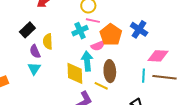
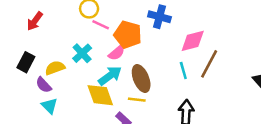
pink line: (93, 21) -> (101, 25), turned 32
cyan cross: (80, 31) -> (82, 53), moved
yellow semicircle: (48, 41) -> (55, 68), turned 91
cyan arrow: (87, 61) -> (110, 76), turned 78
brown line: (165, 77) -> (209, 64), turned -50

